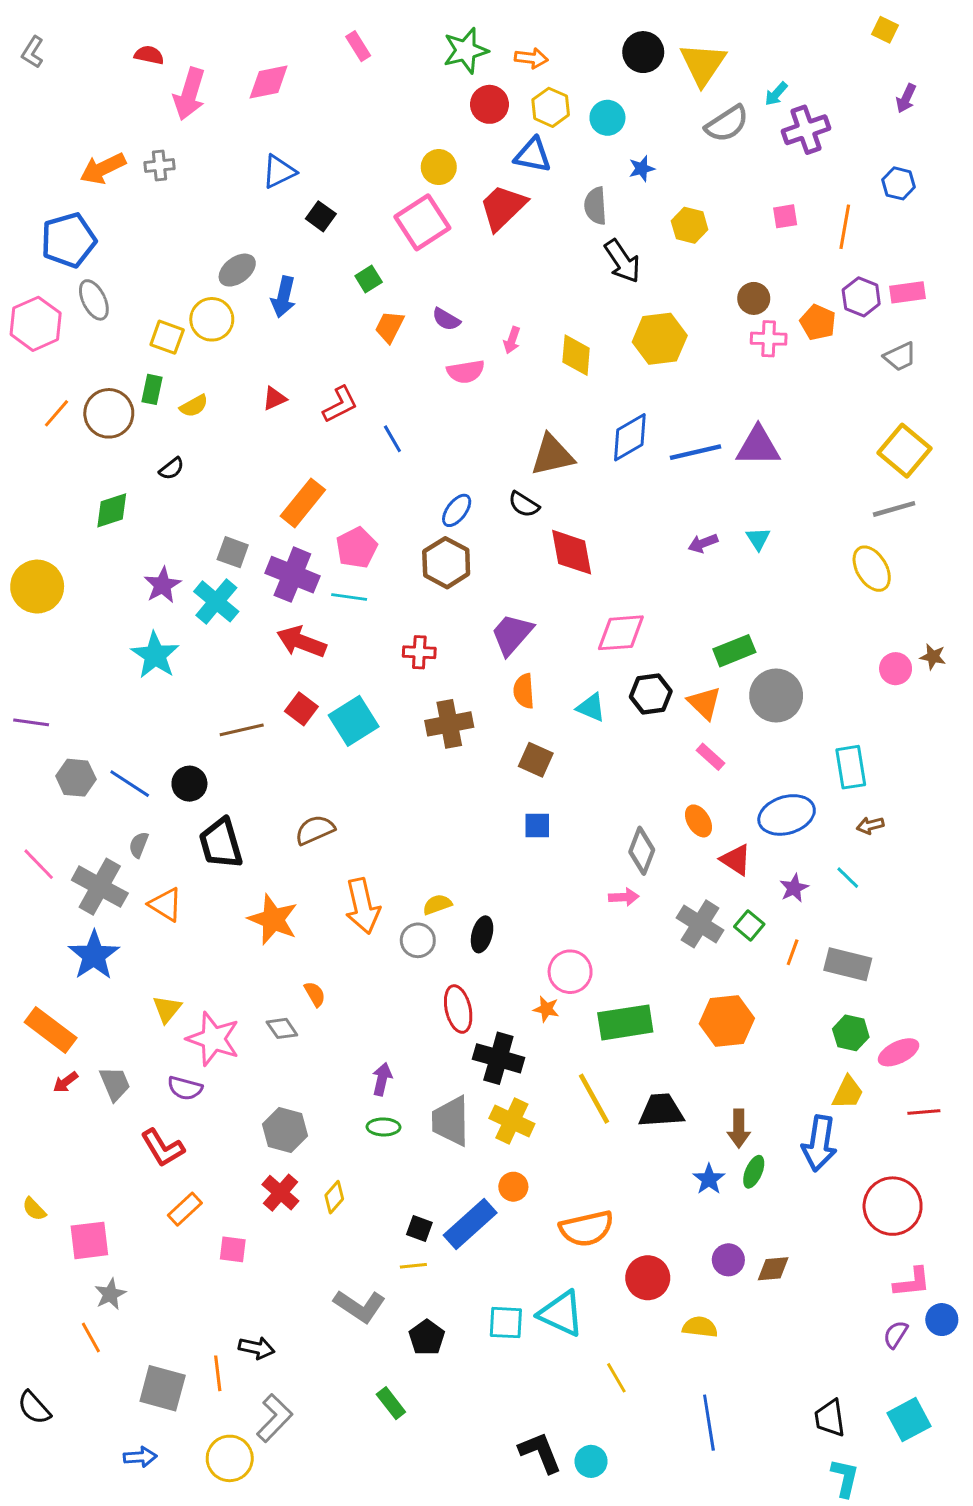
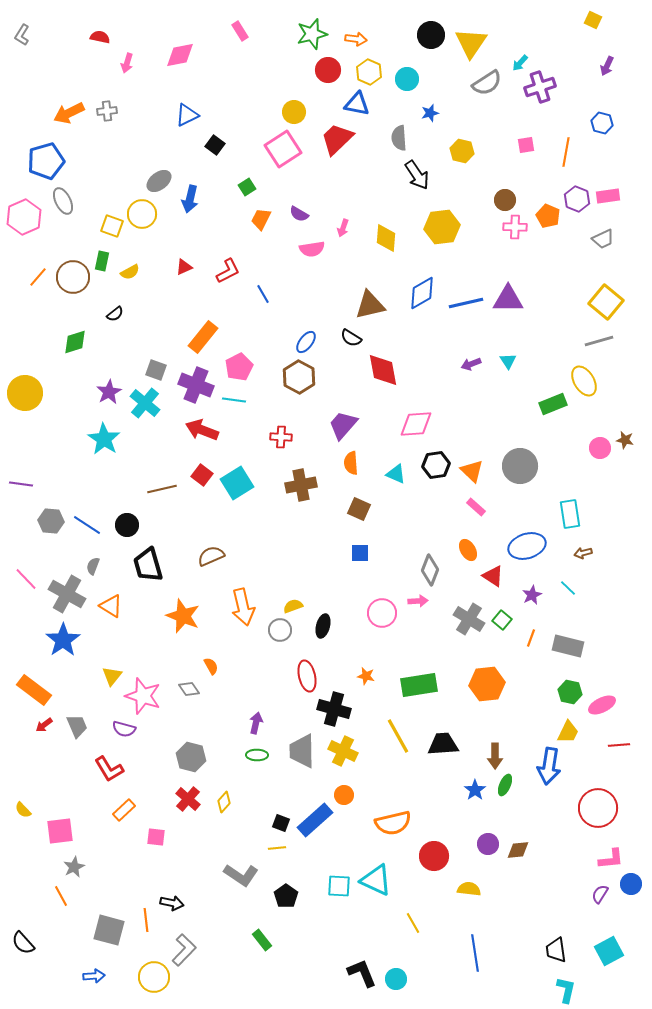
pink arrow: (189, 94) -> (127, 63), size x0.6
green rectangle: (734, 651) -> (553, 404), moved
pink circle: (570, 972) -> (382, 613), moved

